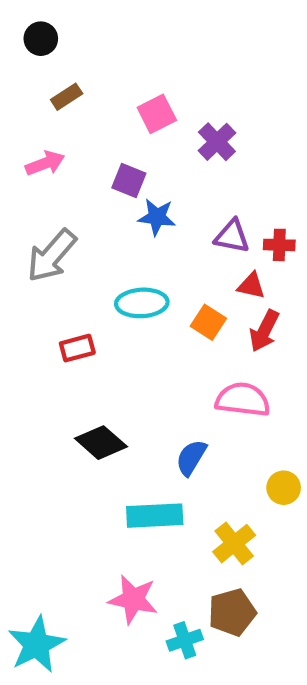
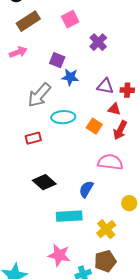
brown rectangle: (67, 97) -> (28, 21), size x1.6
pink square: (157, 114) -> (70, 19), moved
gray arrow: (52, 256) -> (39, 95), moved

